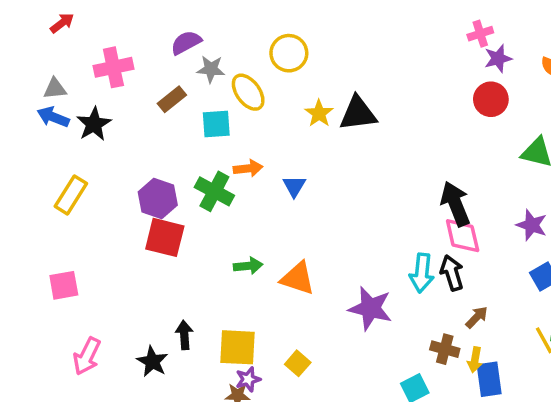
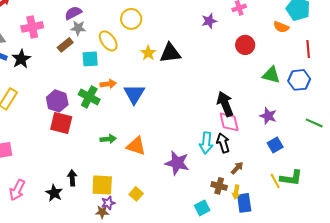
purple star: (498, 58) -> (209, 21), moved
gray star: (211, 69) -> (78, 28), moved
blue triangle: (294, 186) -> (134, 94), size x1.6

